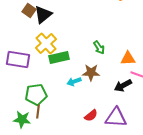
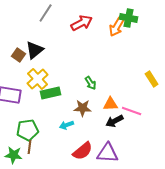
brown square: (29, 10) -> (19, 55), moved
orange triangle: (128, 58) -> (111, 104), moved
cyan arrow: (74, 81) -> (67, 125), moved
red semicircle: (91, 115) -> (83, 151), size x1.5

